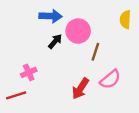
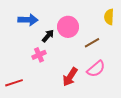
blue arrow: (51, 16) -> (28, 20), moved
brown line: (95, 52) -> (92, 43), moved, turned 42
pink cross: (29, 72) -> (39, 55), moved

